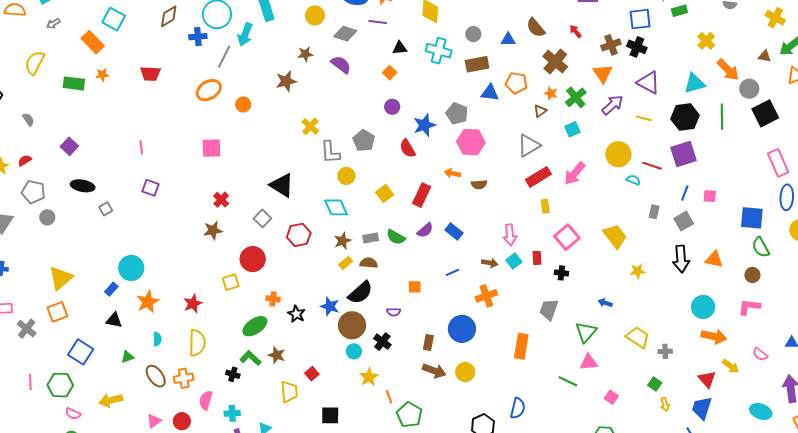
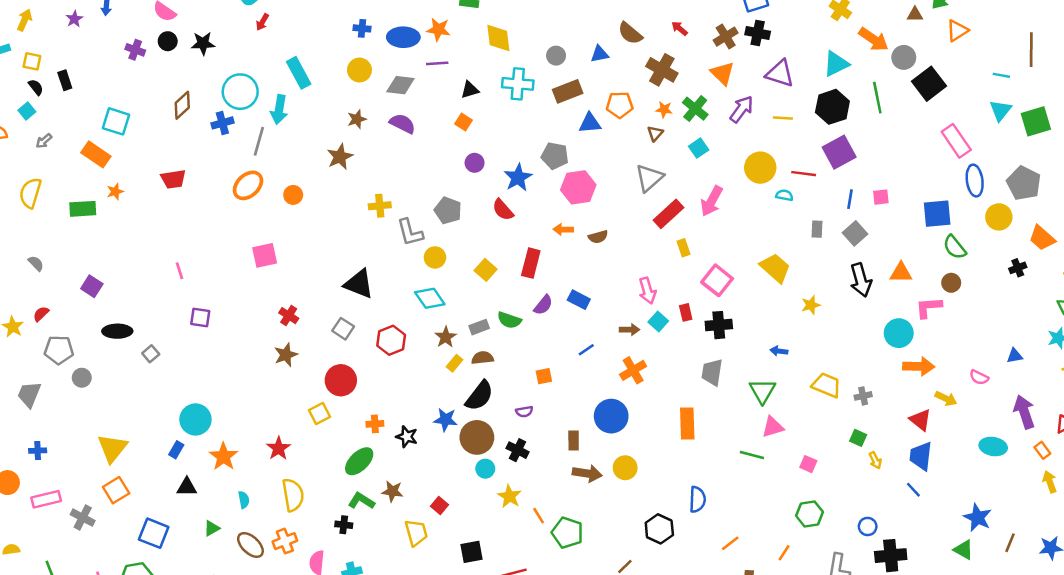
yellow cross: (310, 126) -> (380, 206), turned -36
black cross: (561, 273) -> (719, 325), size x1.5
pink L-shape: (749, 307) -> (929, 307), moved

